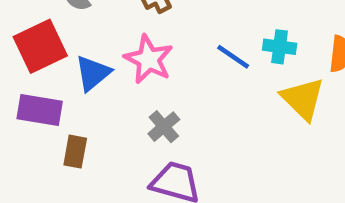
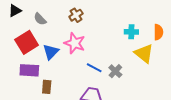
blue line: (233, 57) -> (94, 68), moved
gray cross: (164, 127) -> (115, 71), moved

